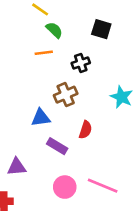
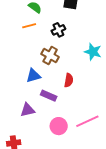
brown cross: (66, 95) -> (50, 55), turned -30
purple triangle: (17, 167) -> (28, 110), moved
pink line: (103, 186) -> (87, 121), turned -40

